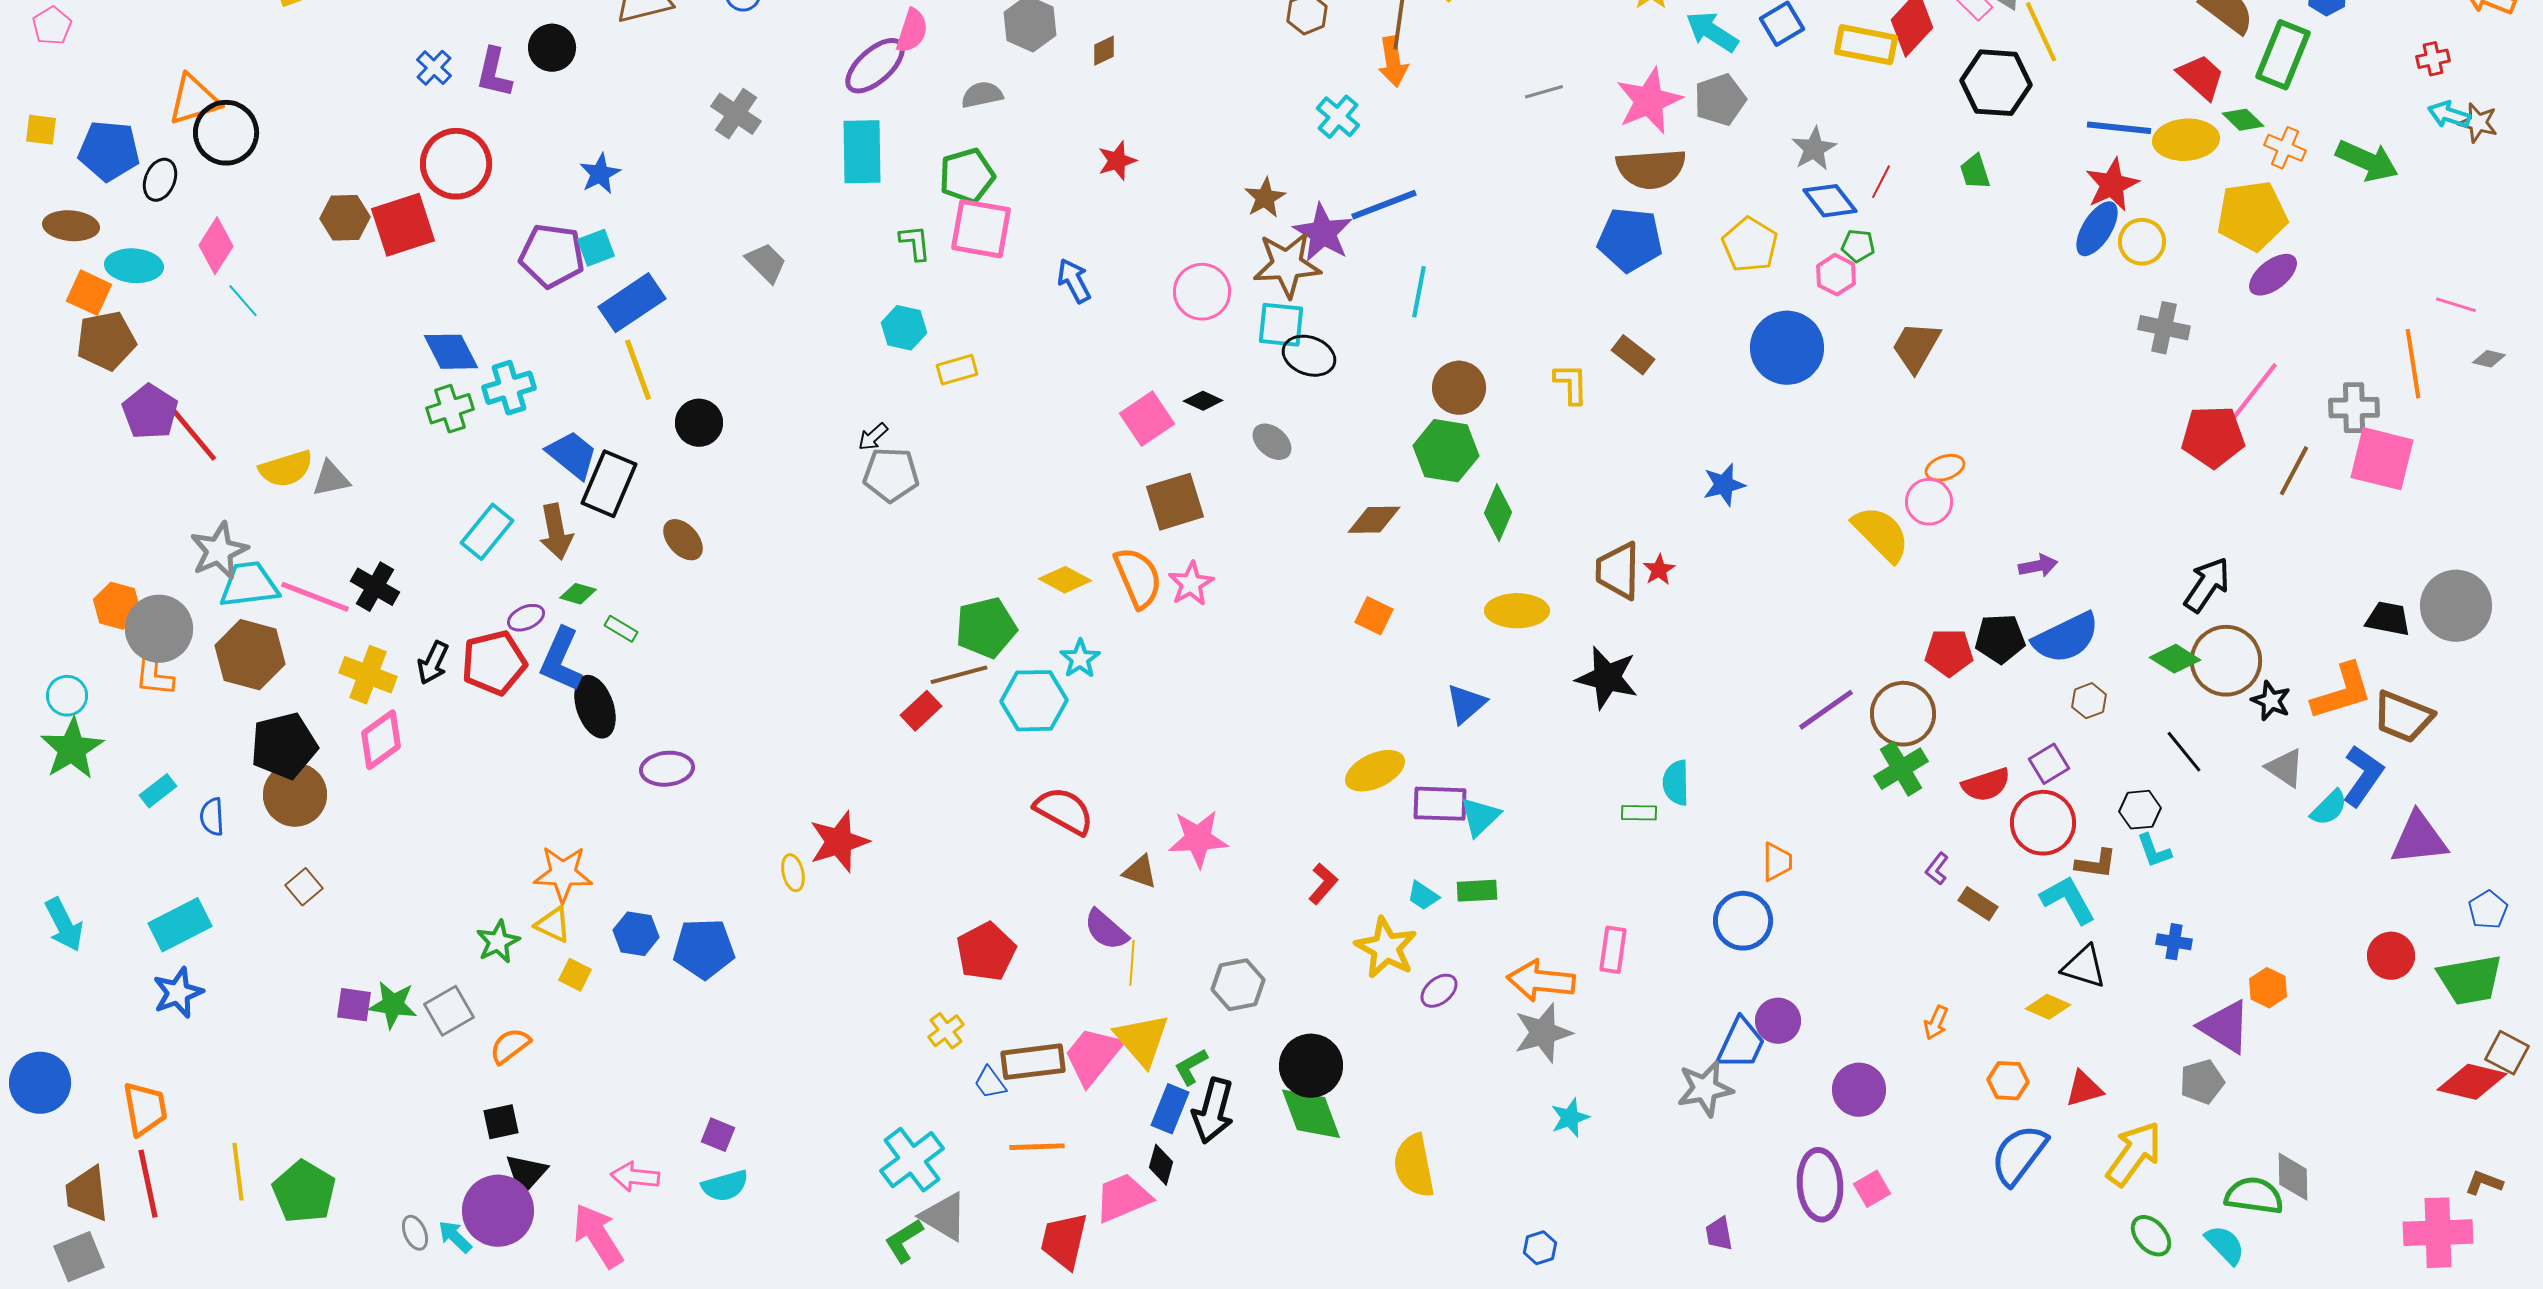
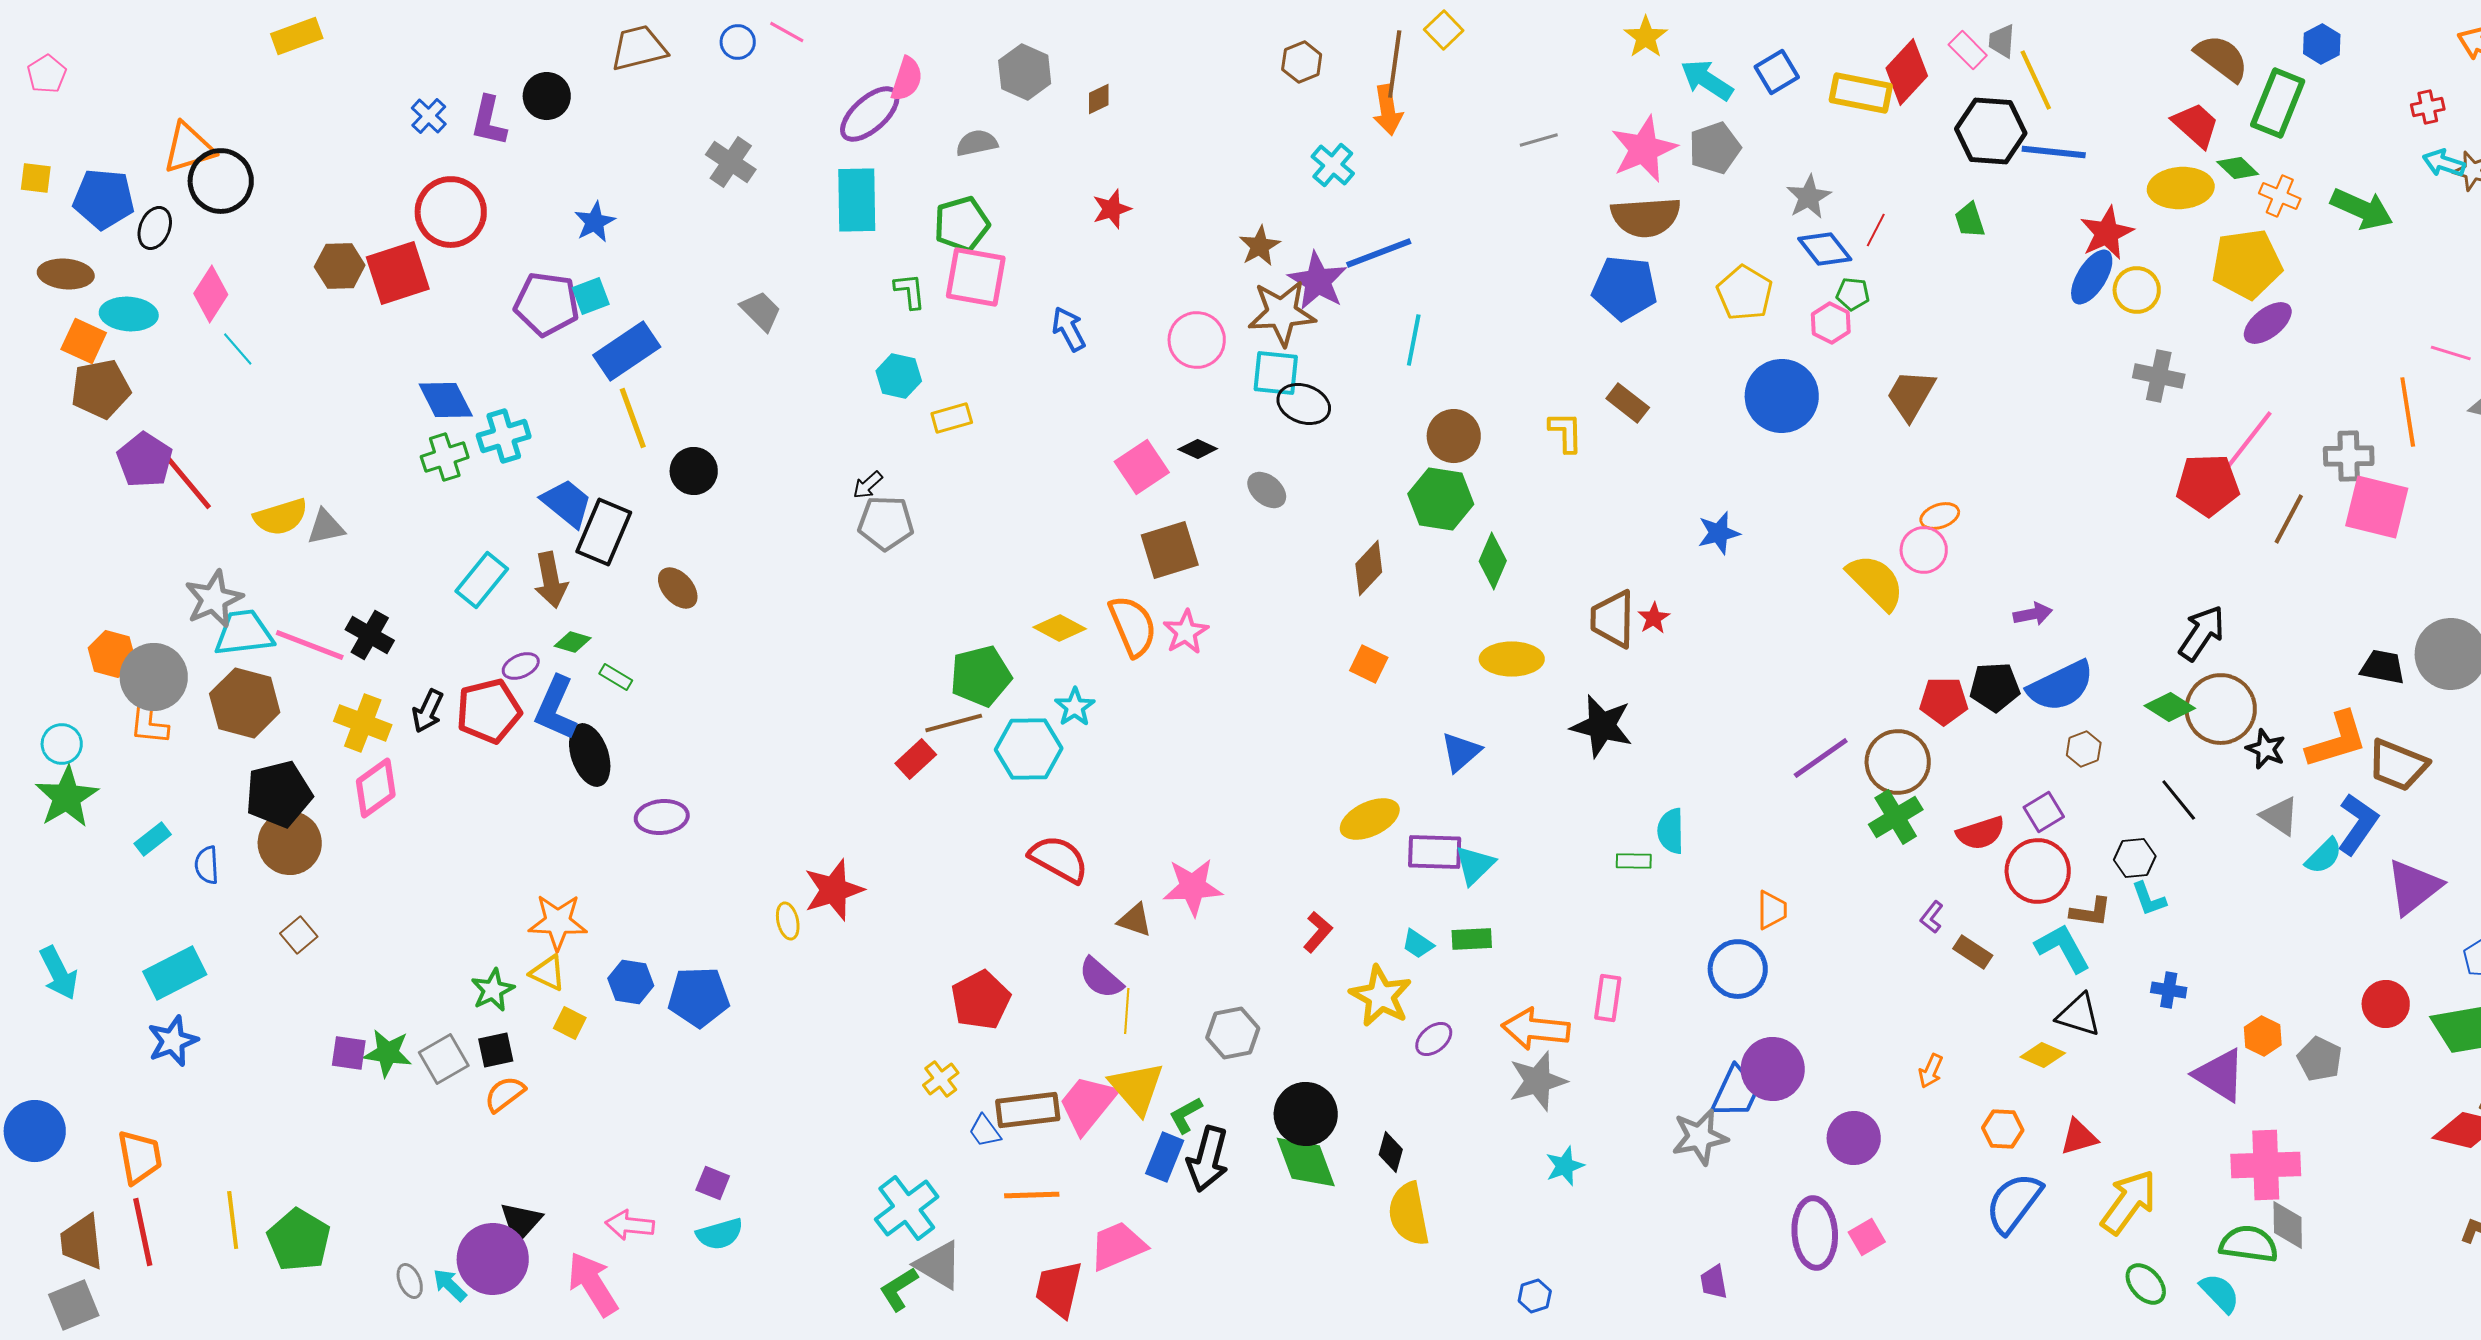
blue line: (2119, 128) -> (2054, 152), moved
brown diamond: (1374, 520) -> (1369, 568), turned -46
purple triangle: (2419, 839) -> (2414, 887), turned -32
purple circle: (1778, 1021) -> (1773, 1069), size x1.4
gray pentagon: (2202, 1082) -> (2320, 1059), moved, turned -30
black square: (501, 1122) -> (496, 1050), moved
black diamond: (1161, 1165) -> (1391, 1152), moved
pink cross: (2438, 1233) -> (2266, 1165), moved

